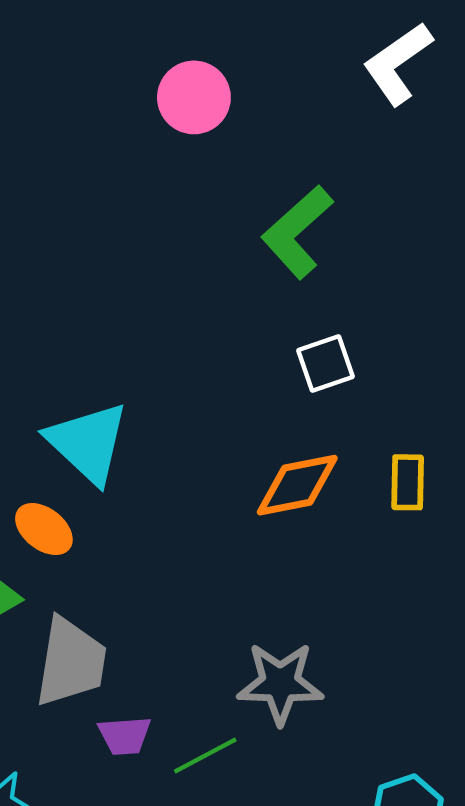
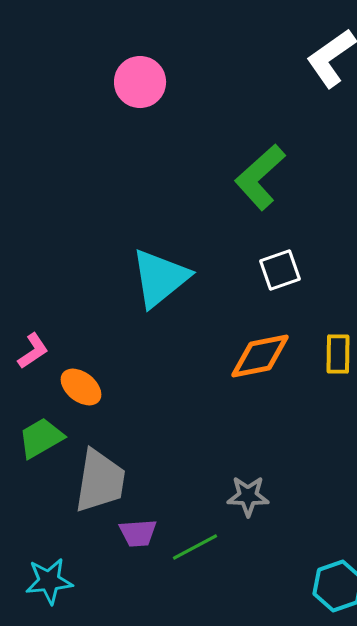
pink circle: (194, 97) -> (140, 82), moved
cyan triangle: (88, 443) -> (160, 278), moved, turned 38
gray star: (280, 683) -> (248, 496), size x0.7

